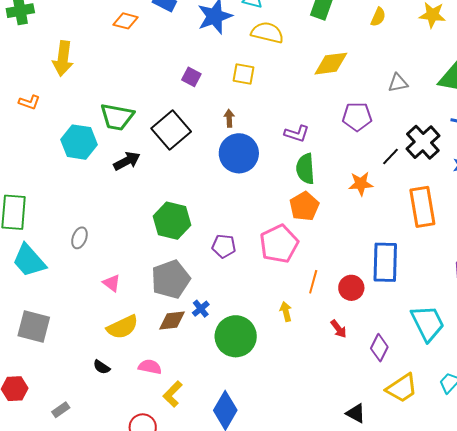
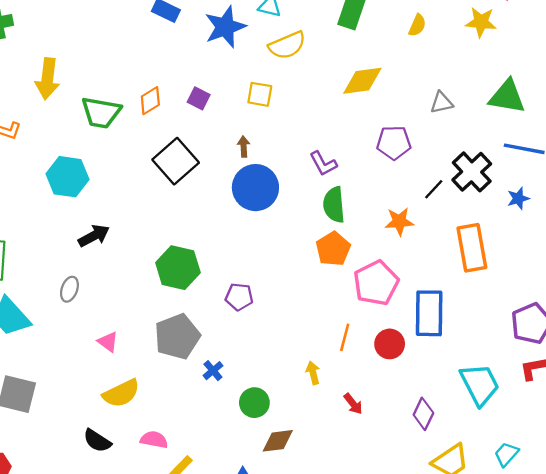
orange diamond: (126, 21) -> (150, 101), moved, turned -45
yellow semicircle: (267, 33) -> (287, 45), turned 144
green trapezoid: (117, 117) -> (101, 112), moved
purple L-shape: (297, 134) -> (323, 164), turned 45
black arrow: (127, 161) -> (94, 236), moved
pink pentagon: (279, 244) -> (376, 283), moved
brown diamond: (172, 320) -> (278, 441), moved
red arrow: (339, 329) -> (353, 404), moved
green circle: (236, 336) -> (254, 403), size x0.6
black semicircle: (102, 367) -> (97, 441), size x1.4

